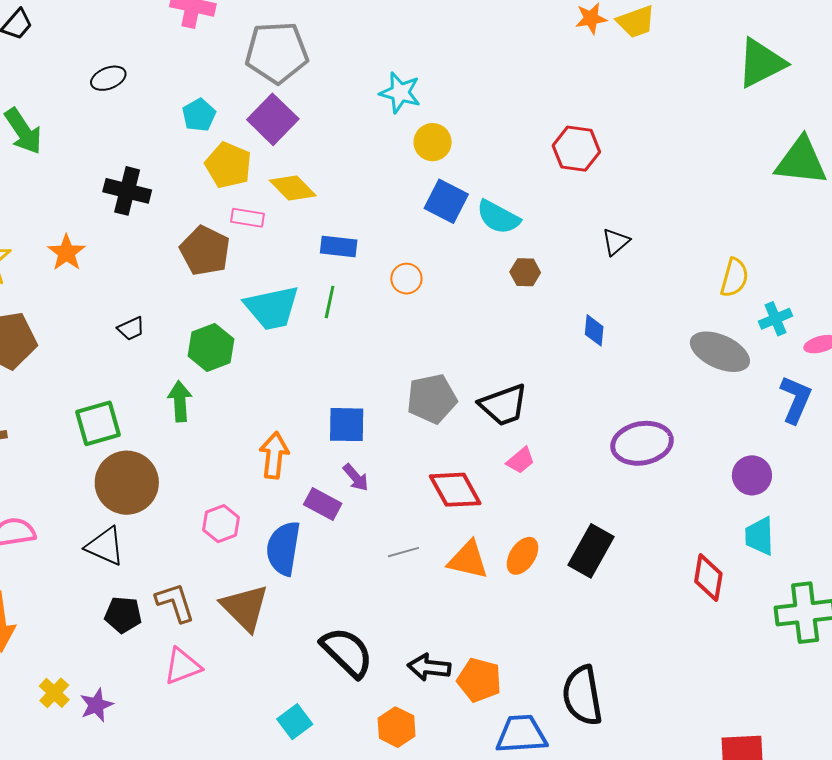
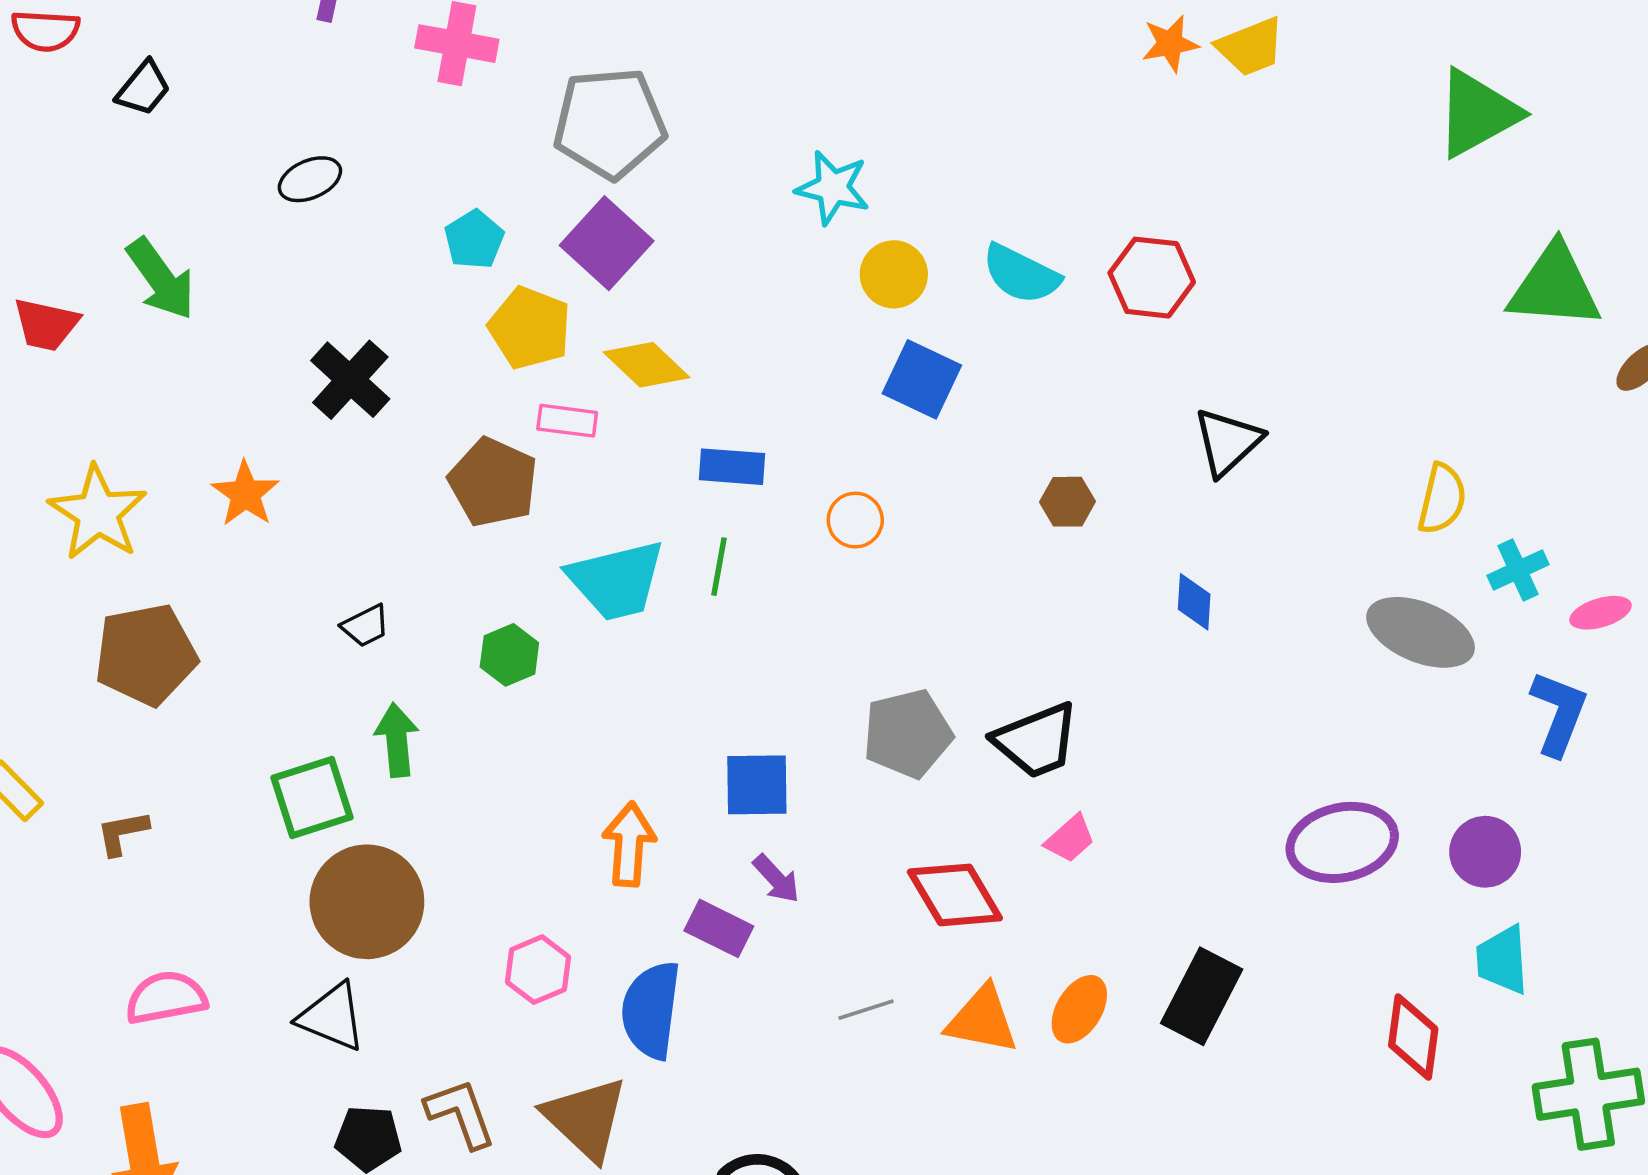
black cross: (127, 191) -> (350, 380), turned 30
cyan semicircle: (498, 217) -> (1021, 274), moved
black triangle: (616, 242) -> (1228, 442), size x1.4
green hexagon: (211, 347) -> (509, 655), size x0.7
green arrow: (180, 401) -> (397, 740), moved
purple ellipse: (642, 443) -> (1342, 842), moved

